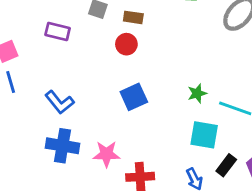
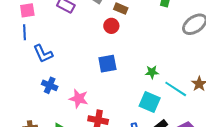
blue L-shape: (59, 102) -> (43, 54), moved
blue cross: (62, 146) -> (50, 85), size x0.7

